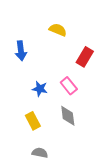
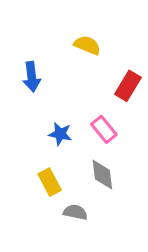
gray semicircle: (40, 153) -> (75, 212), moved

